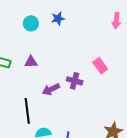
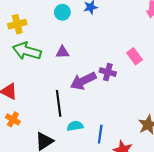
purple arrow: (51, 89) -> (83, 81), size x1.4

